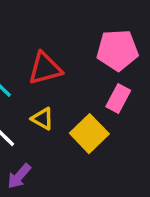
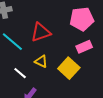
pink rectangle: (118, 99) -> (84, 47), turned 42

